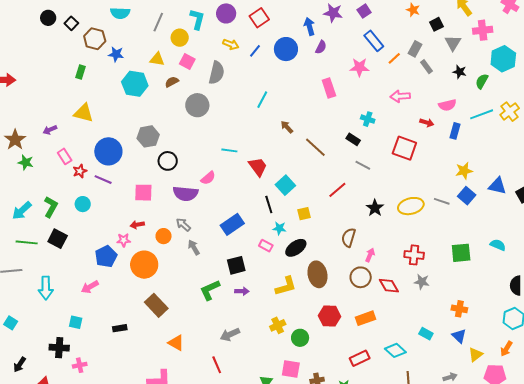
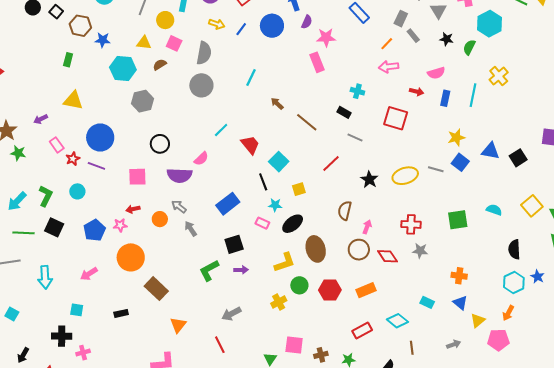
orange line: (394, 58) -> (387, 44), moved
pink star: (359, 67) -> (326, 37), moved
gray circle: (197, 105) -> (201, 85), moved
cyan line: (482, 114) -> (473, 95), moved, turned -55
gray hexagon: (148, 136) -> (142, 101), moved
cyan line: (229, 150) -> (221, 130), turned -49
blue pentagon: (106, 256) -> (94, 230), moved
orange circle: (144, 265) -> (131, 257), moved
green circle: (300, 338) -> (299, 285), moved
orange triangle: (176, 343) -> (178, 325), turned 42

